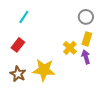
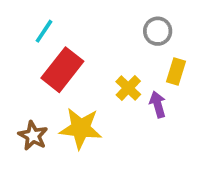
yellow rectangle: (87, 39) -> (176, 71), moved
red rectangle: (18, 45) -> (62, 70), moved, size x1.6

